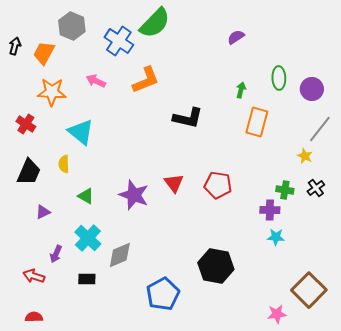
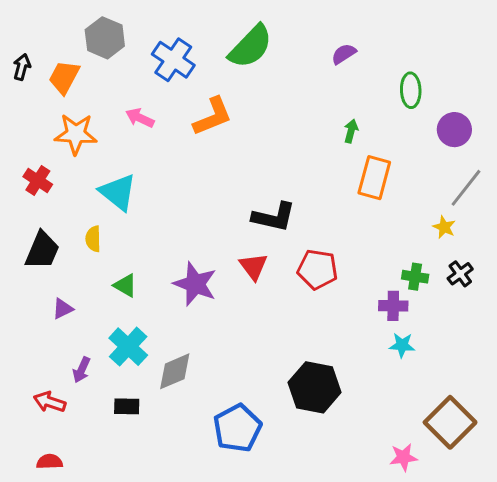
green semicircle: (155, 23) -> (250, 47), moved
green ellipse: (279, 78) -> (411, 90), moved
black L-shape: (188, 118) -> (274, 217), moved

